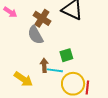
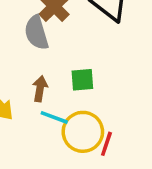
cyan line: (55, 70) -> (54, 117), moved

